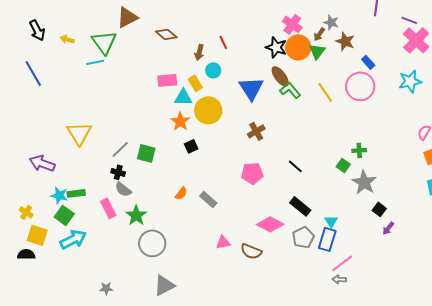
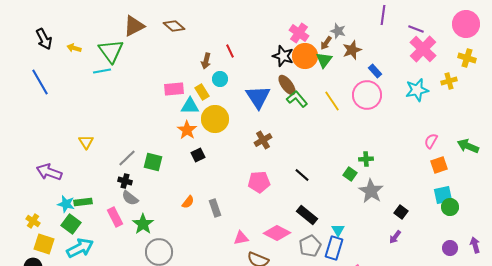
brown diamond: (166, 34) -> (174, 26), moved
brown star: (345, 41) -> (352, 50), turned 30
yellow triangle: (79, 133) -> (86, 142), size x0.6
gray rectangle: (208, 199) -> (215, 208), turned 30
black square: (379, 209) -> (401, 212), moved
pink triangle: (223, 242) -> (241, 238), moved

